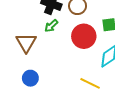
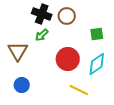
red circle: (84, 36) -> (68, 59), moved

